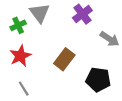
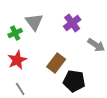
black pentagon: (98, 80) -> (74, 81), moved

